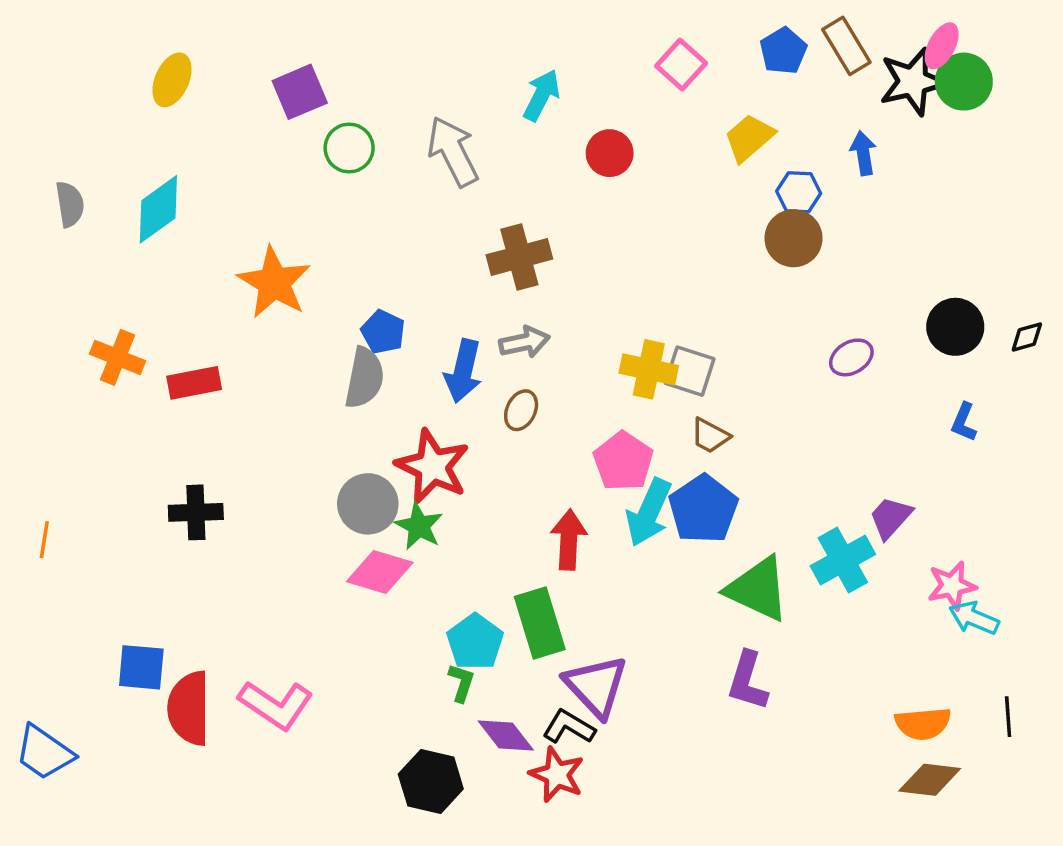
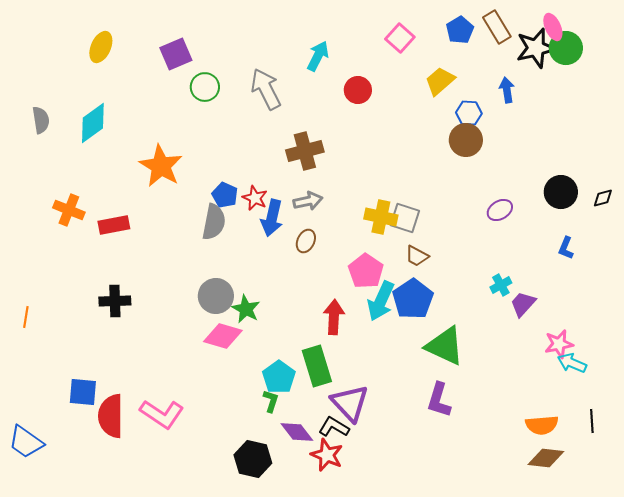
pink ellipse: (942, 46) -> (553, 27), turned -52
red star: (433, 466) -> (255, 198), moved, size x0.6
cyan cross: (843, 560) -> (501, 285), moved, size x0.6

